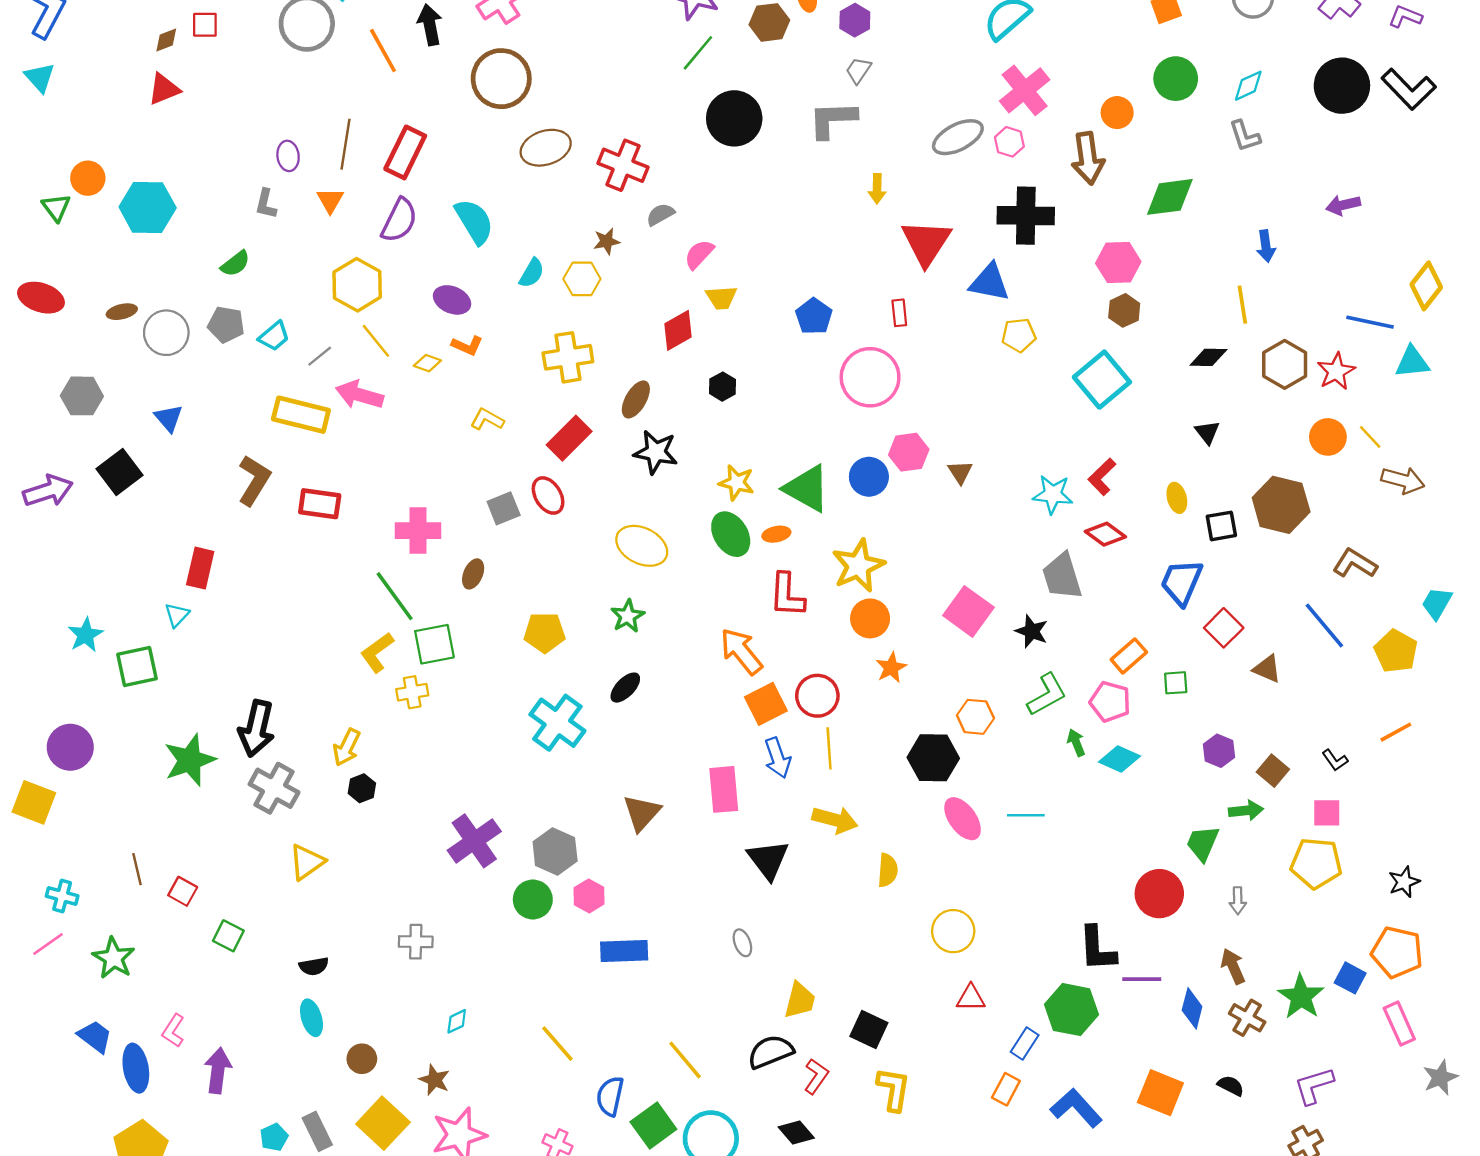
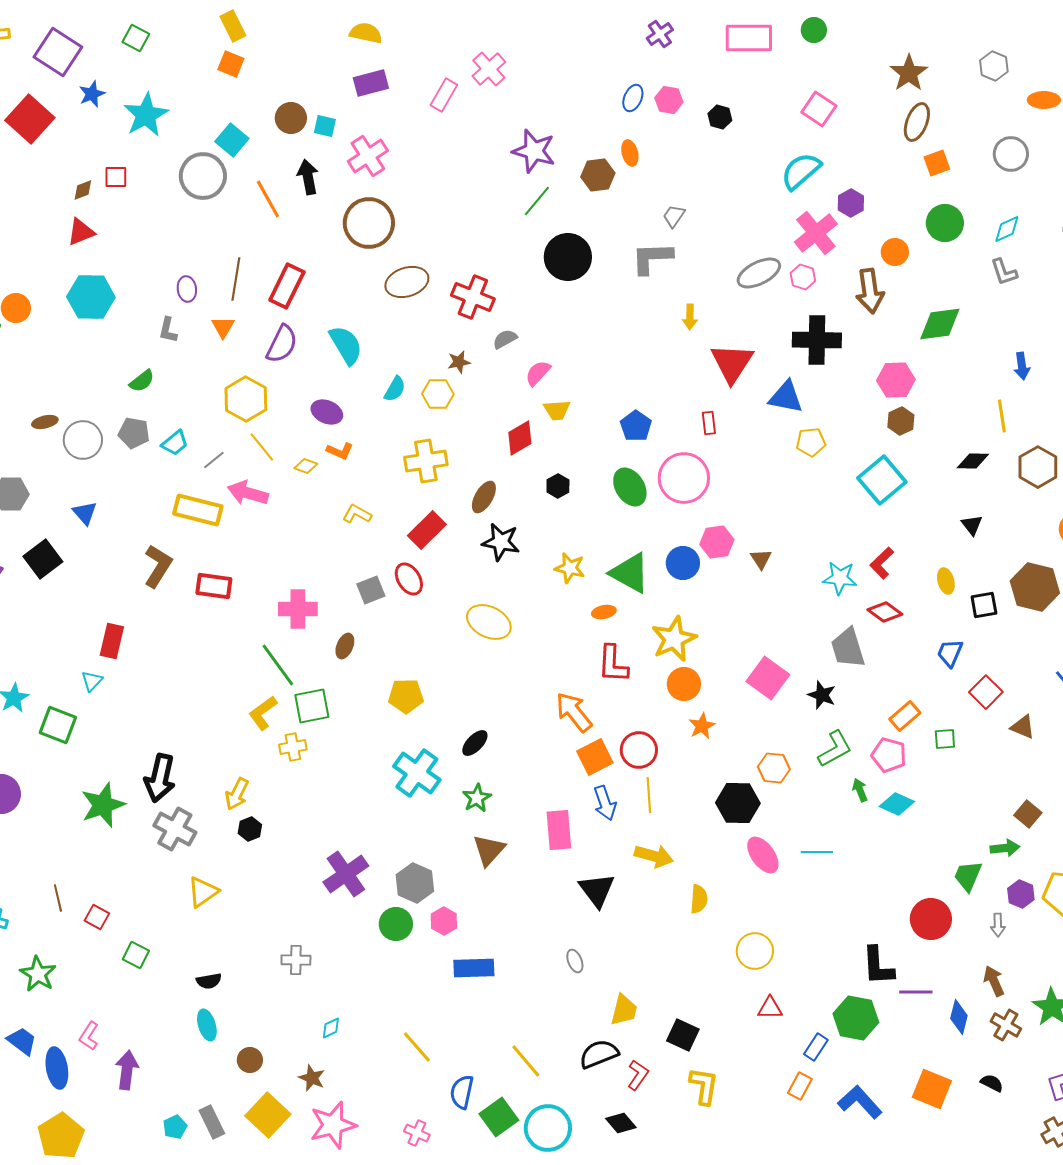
purple hexagon: (855, 20) -> (851, 203), moved
cyan hexagon: (148, 207) -> (91, 297), moved
green ellipse: (731, 534) -> (630, 487), moved
blue trapezoid: (1182, 582) -> (950, 653), size x0.7
green star: (628, 616) -> (477, 798), moved
green square: (137, 666) -> (58, 725), turned 33
purple hexagon: (1219, 751) -> (1021, 894), moved

